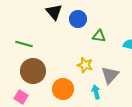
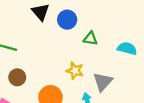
brown circle: (33, 71) -> (17, 77), size x0.6

